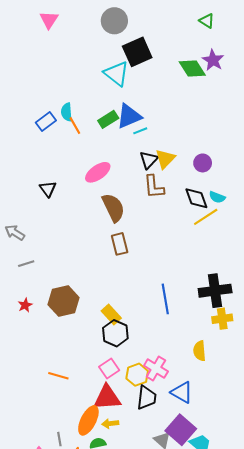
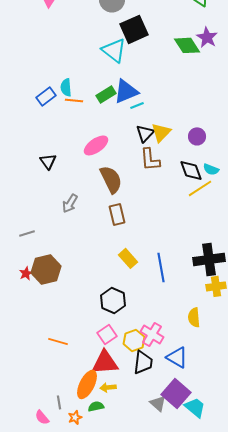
orange line: (75, 126) -> (74, 100), turned -54
gray arrow: (15, 233) -> (70, 203), moved, turned -90
brown hexagon: (64, 301) -> (46, 269), moved
yellow rectangle: (111, 315) -> (128, 258), moved

